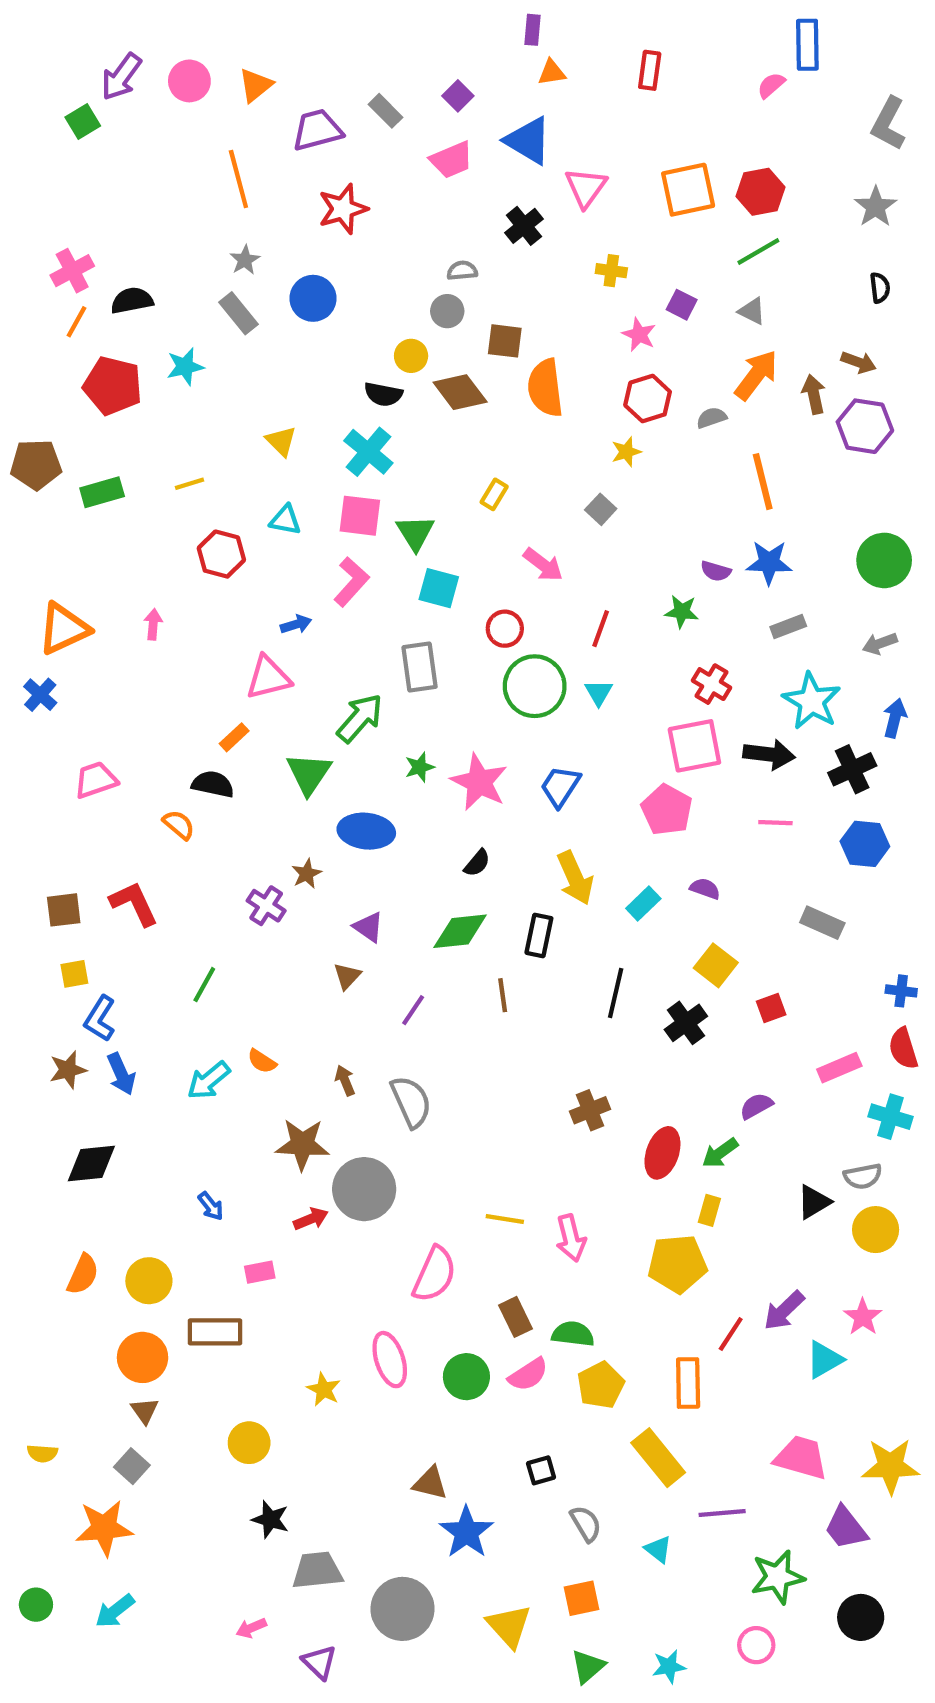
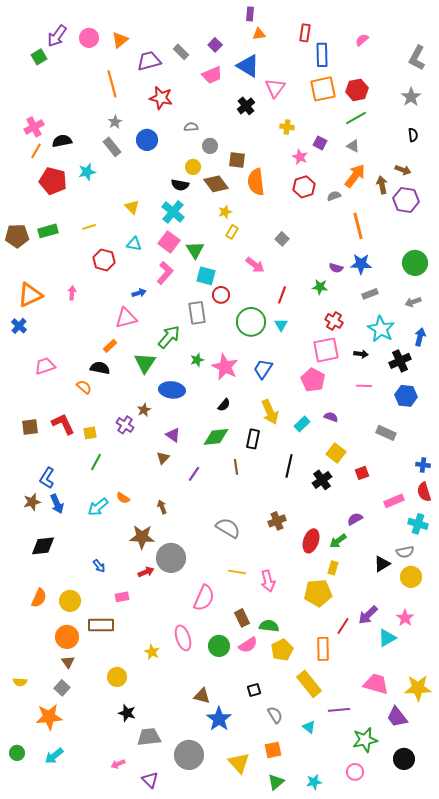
blue rectangle: (807, 45) -> (322, 55), moved
red star: (343, 209) -> (161, 98), turned 30
gray semicircle: (462, 271) -> (191, 127), moved
yellow star: (626, 452) -> (225, 212), moved
brown pentagon: (36, 465) -> (17, 236), moved
pink square: (360, 516) -> (169, 242), turned 30
red circle: (505, 629) -> (221, 295), moved
black arrow: (769, 754) -> (361, 354), size x0.6
yellow square: (74, 974) -> (90, 433), moved
gray semicircle: (411, 1102) -> (228, 528), moved, turned -35

